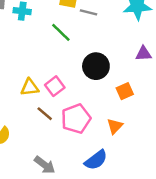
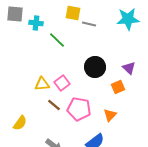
green line: (61, 32) -> (57, 40), moved
purple triangle: (144, 54) -> (129, 68), moved, turned 48
pink pentagon: (76, 119) -> (79, 109), turned 30

